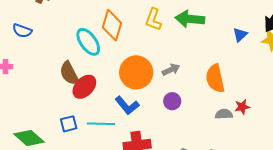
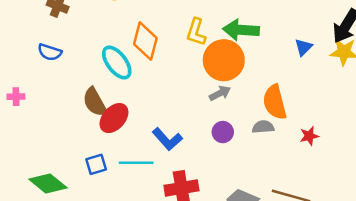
blue semicircle: (22, 31) -> (50, 52), moved
orange circle: (136, 72) -> (224, 60), moved
gray semicircle: (224, 114) -> (263, 127), moved

